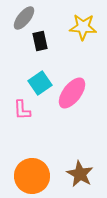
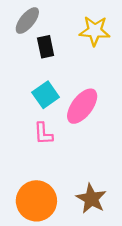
pink L-shape: (22, 110) -> (43, 134), moved

